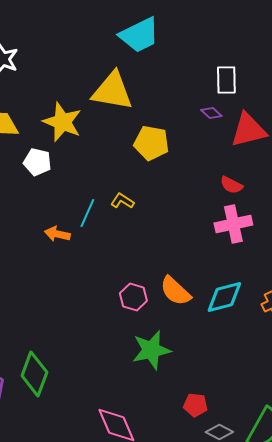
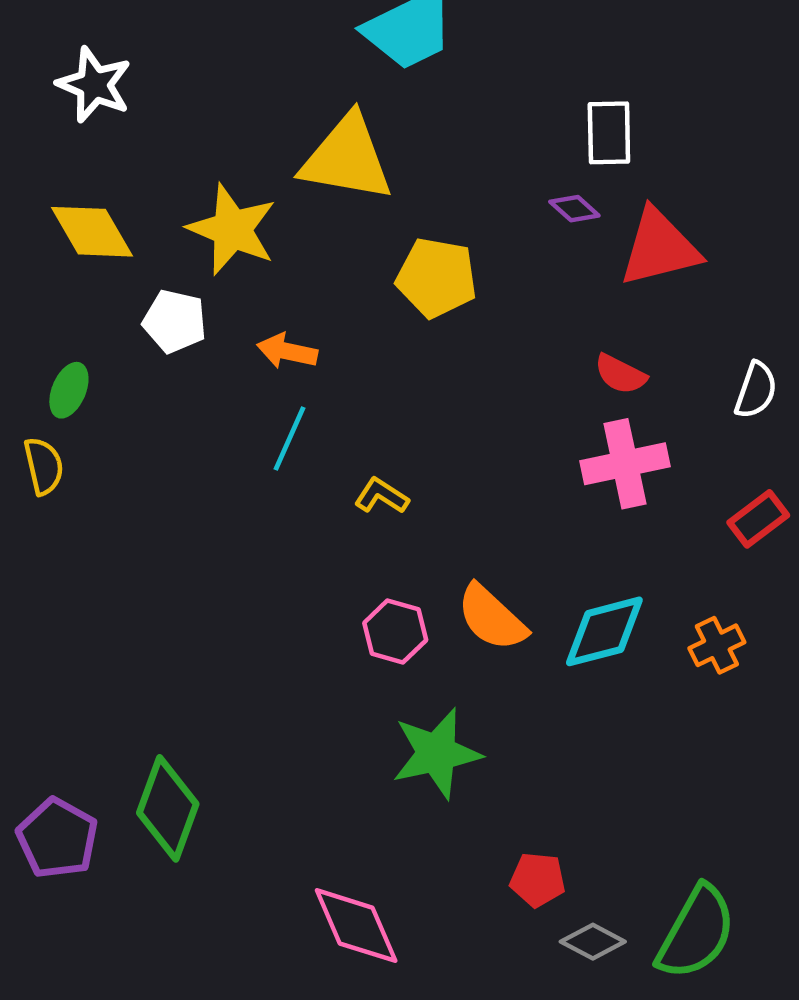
yellow L-shape: (122, 201) -> (381, 496), moved
orange arrow: (57, 234) -> (287, 351), moved

